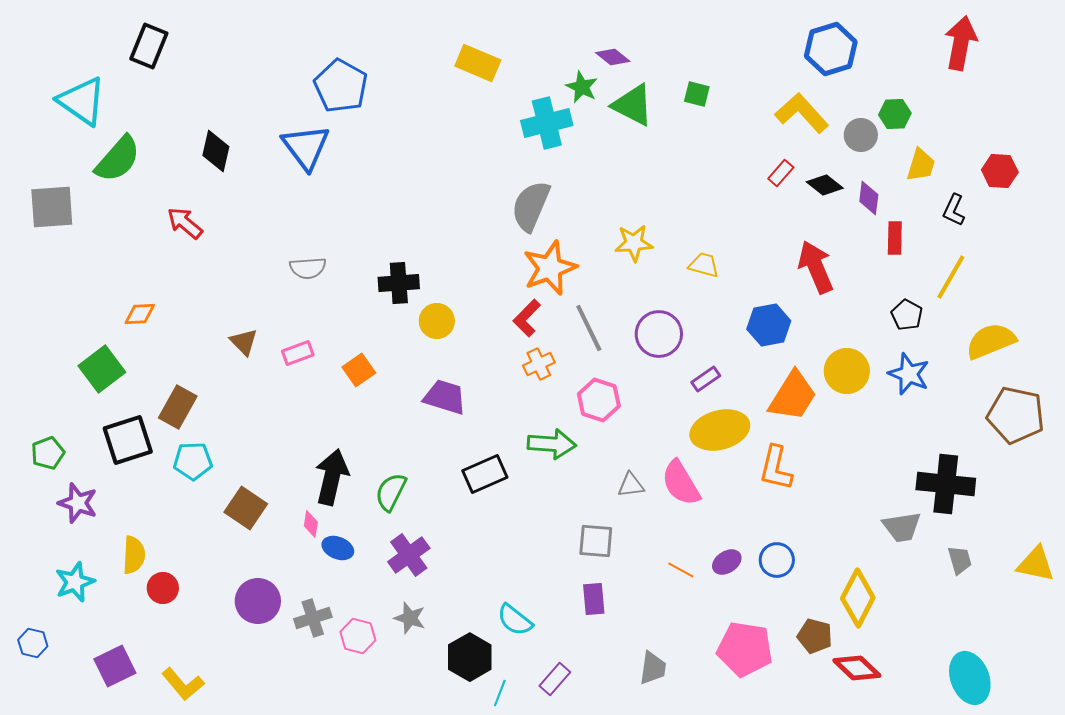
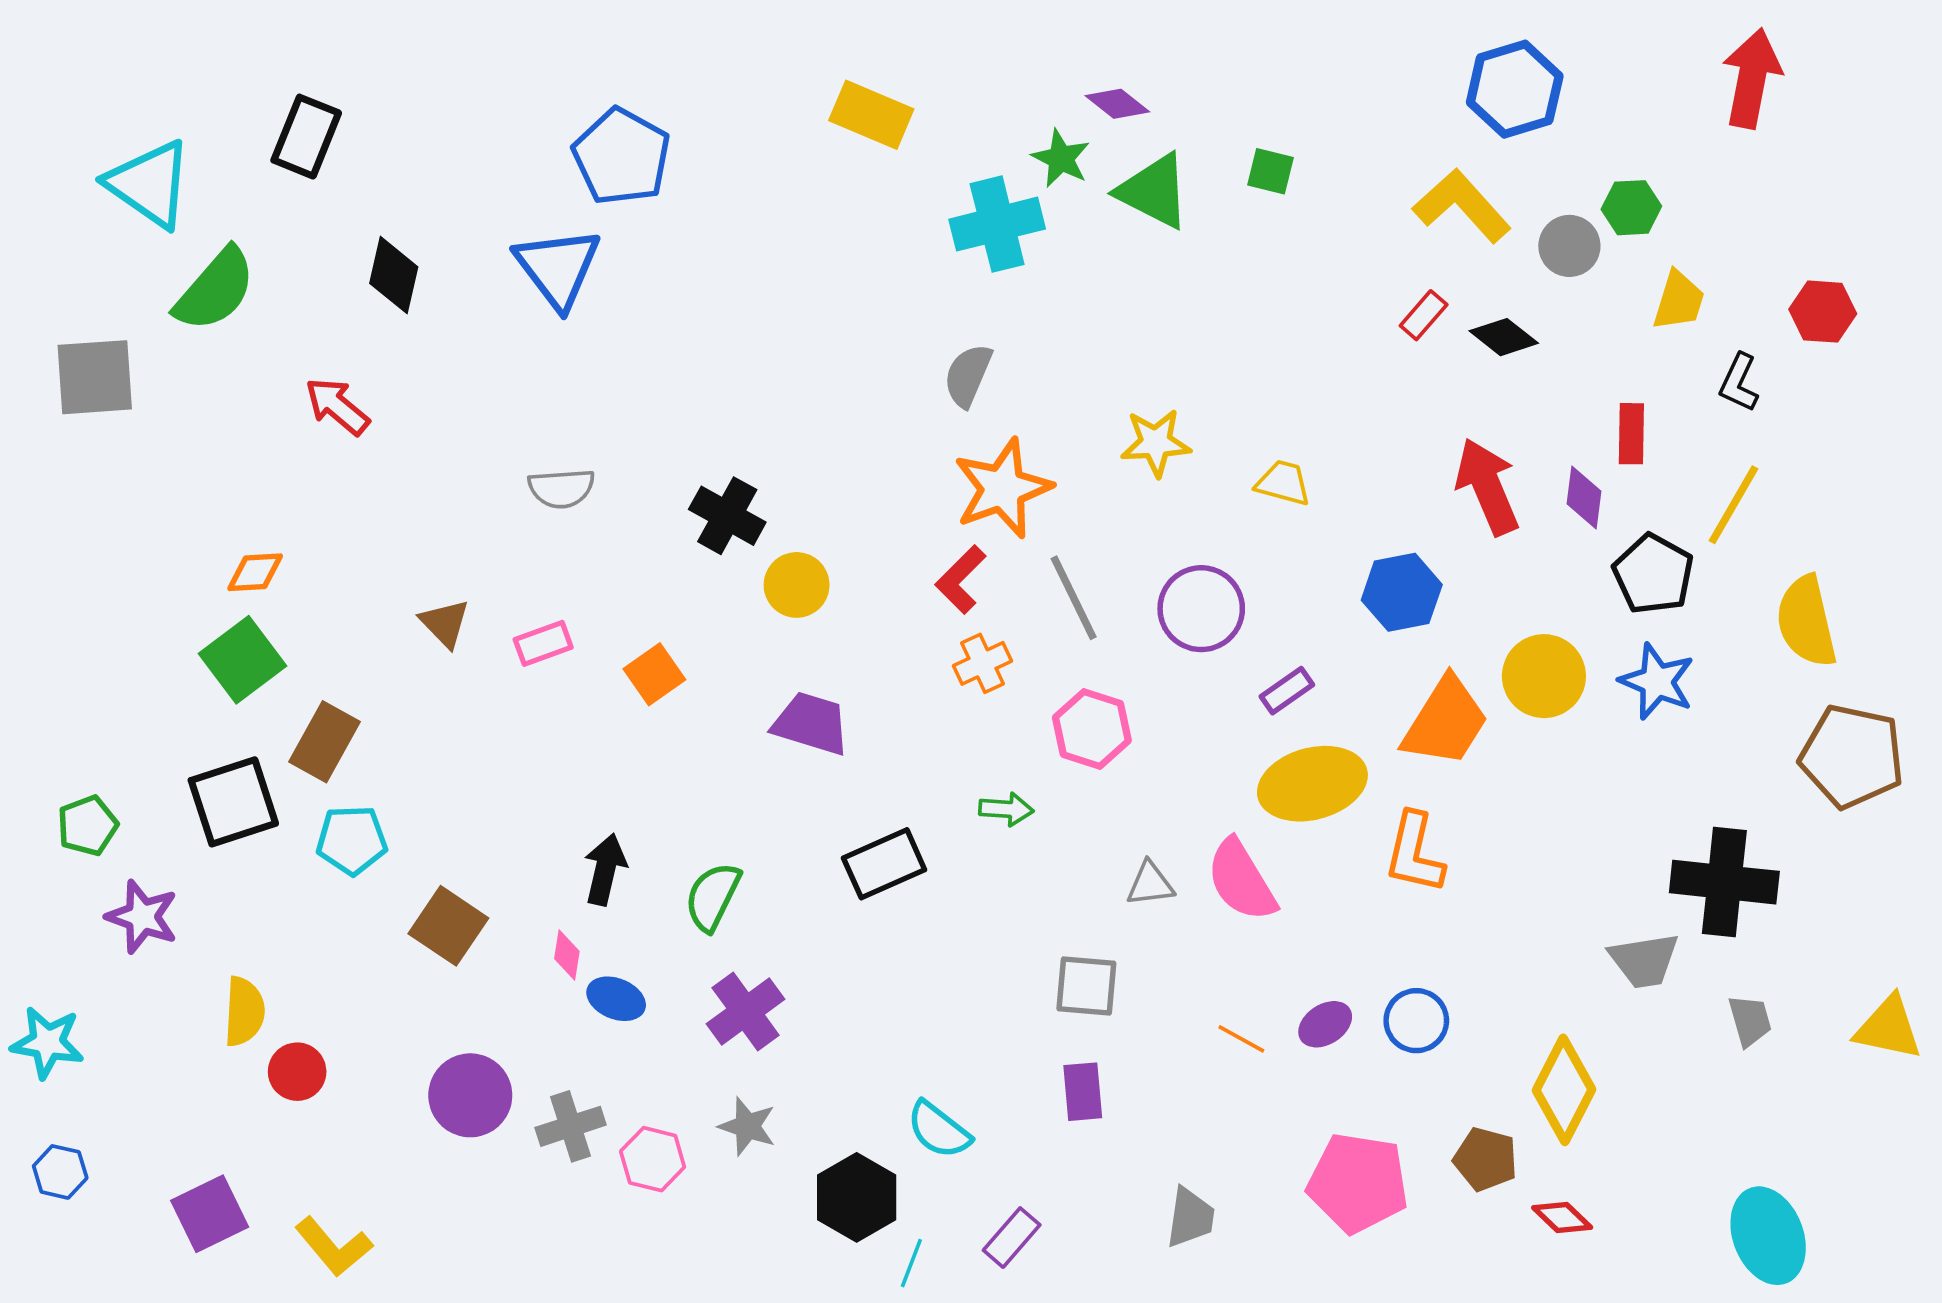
black rectangle: (149, 46) -> (306, 137), moved
purple diamond: (869, 198) -> (1584, 497), moved
gray semicircle: (531, 206) -> (968, 375), size x0.7
black cross: (399, 283) -> (727, 516), turned 33
black pentagon: (907, 315) -> (1653, 574), size x1.4
yellow semicircle: (991, 341) -> (1806, 621), turned -81
green square: (102, 369) -> (242, 660), moved
green arrow: (552, 444) -> (1006, 809), size x0.6
black arrow: (332, 477) -> (605, 869), size x0.7
cyan star: (75, 582) -> (47, 1042), moved, turned 30
red diamond: (857, 668) -> (1562, 1217), size x0.7

